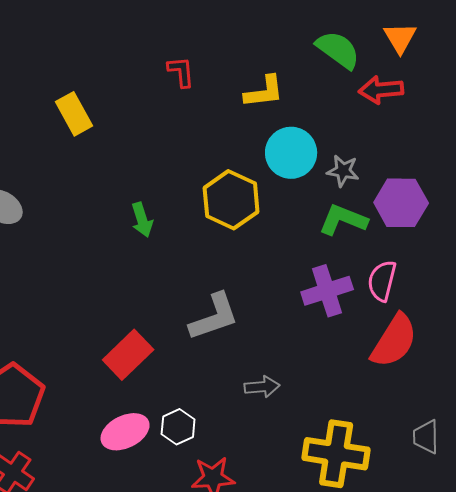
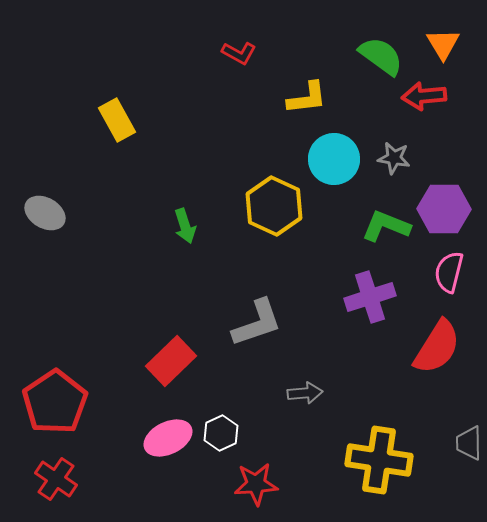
red L-shape: (181, 72) -> (239, 53), moved, turned 124
gray star: (343, 171) -> (394, 158), moved
pink semicircle: (382, 281) -> (449, 272), moved

